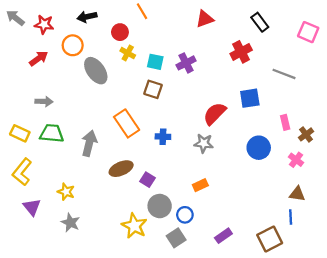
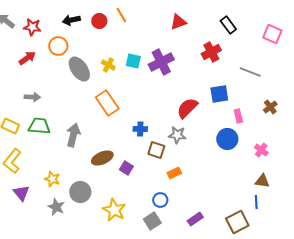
red circle: (120, 32) -> (99, 21), moved
yellow cross: (128, 53) -> (108, 65), moved
purple cross: (186, 63) -> (161, 62), size x1.4
brown square: (153, 89) -> (156, 150), moved
pink rectangle: (285, 122) -> (238, 116), moved
orange rectangle: (127, 123) -> (107, 103), moved
brown cross: (306, 134) -> (270, 107), moved
gray circle: (160, 206) -> (80, 192), moved

